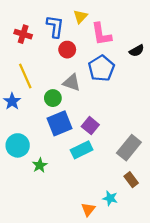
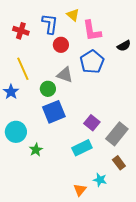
yellow triangle: (80, 17) -> (73, 15), turned -32
purple square: (90, 126) -> (92, 123), moved
cyan rectangle: (82, 150) -> (82, 148), moved

